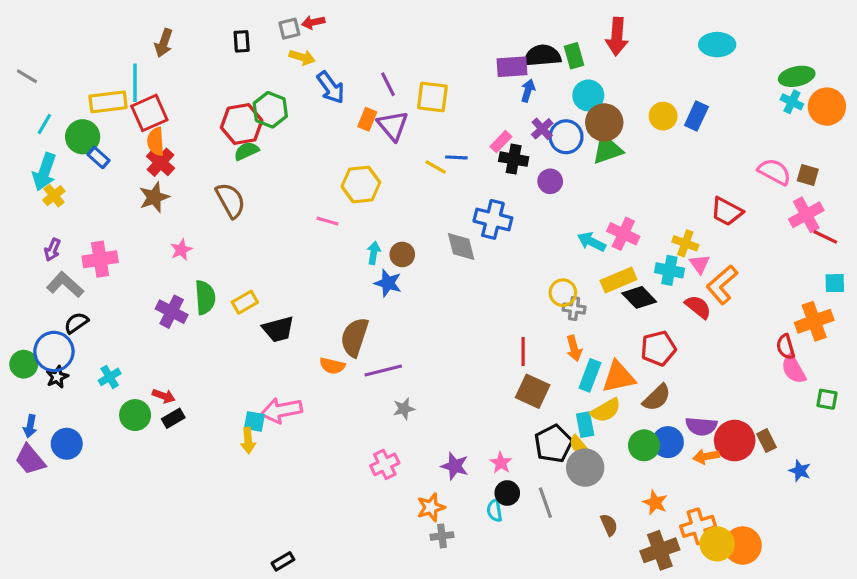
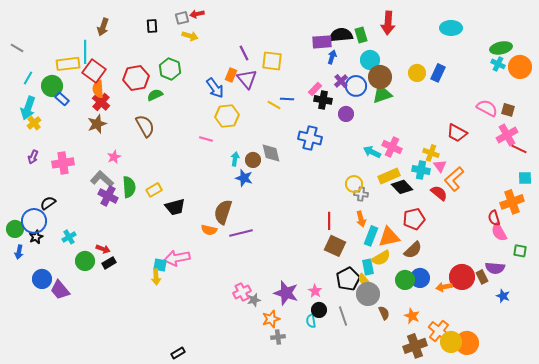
blue arrow: (331, 87) -> (215, 88), moved
red square: (149, 113) -> (94, 71), turned -30
red hexagon: (242, 124) -> (136, 78), moved
gray diamond: (461, 247) -> (271, 153), moved
gray L-shape: (65, 285) -> (102, 179), moved
gray star: (404, 409) -> (254, 300), moved
blue arrow: (30, 426) -> (19, 252), moved
purple semicircle: (701, 426) -> (495, 268), moved
purple trapezoid: (30, 460) -> (60, 290), moved
purple star: (455, 466) -> (286, 293), size x1.4
brown semicircle: (609, 525) -> (384, 313), moved
orange cross: (698, 526) -> (439, 331), turned -35

